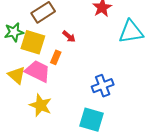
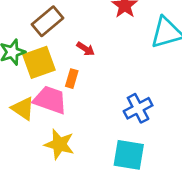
yellow square: (33, 42) -> (39, 62), turned -30

